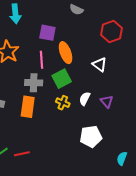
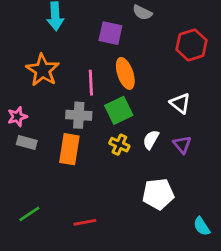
purple square: (47, 33) -> (110, 33), moved
white triangle: (100, 64) -> (180, 103), moved
red line: (22, 154) -> (85, 222), moved
cyan semicircle: (122, 158) -> (202, 226), turned -56

